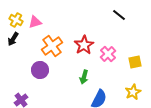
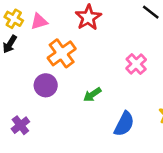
red star: (84, 45) -> (88, 17), moved
green arrow: (84, 77) -> (92, 95), moved, turned 40

